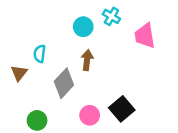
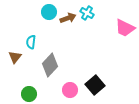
cyan circle: (83, 27) -> (49, 12), moved
pink trapezoid: (145, 36) -> (125, 28), moved, turned -55
brown arrow: (87, 60) -> (68, 18), moved, turned 63

